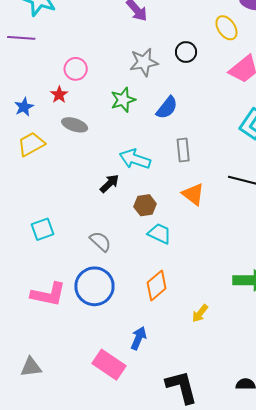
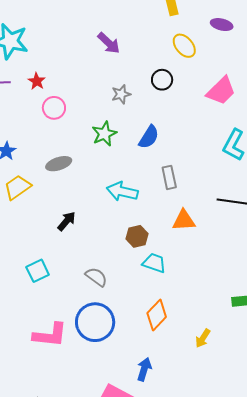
yellow ellipse: (226, 28) -> (184, 46), moved
gray star: (144, 62) -> (121, 94), size x0.7
red star: (59, 95) -> (37, 81), moved
gray ellipse: (75, 125) -> (59, 164), turned -30
black arrow: (109, 184) -> (67, 221), moved
orange triangle: (193, 194) -> (184, 220), turned -35

